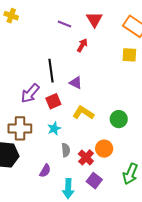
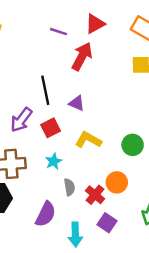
red triangle: (94, 19) -> (95, 24), turned 36
red arrow: (82, 45) -> (82, 56), size x1.6
purple semicircle: (45, 171) -> (46, 214), size x1.5

